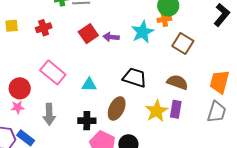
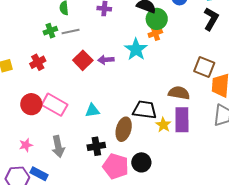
brown square: (183, 44) -> (204, 67), moved
black trapezoid: (135, 78) -> (145, 110), moved
red circle: (20, 88) -> (31, 104), moved
purple rectangle: (176, 109) -> (182, 120), size x1.4
yellow star: (157, 111) -> (163, 125), size x0.7

